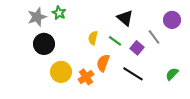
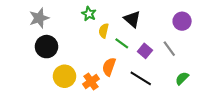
green star: (59, 13) -> (89, 14), moved
gray line: (154, 37) -> (169, 49), moved
yellow semicircle: (93, 38) -> (104, 31), moved

